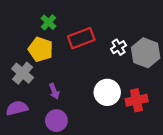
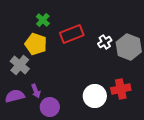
purple arrow: (54, 91) -> (36, 91), moved
white circle: (107, 92) -> (95, 96), moved

